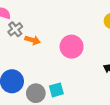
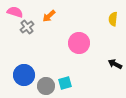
orange arrow: (33, 40) -> (49, 16), moved, turned 120

